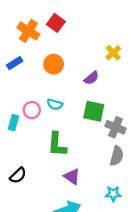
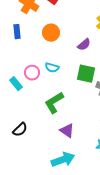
blue rectangle: (15, 63) -> (17, 32), turned -64
cyan rectangle: (13, 123) -> (16, 84), turned -56
green L-shape: (57, 144) -> (54, 103), turned 55

